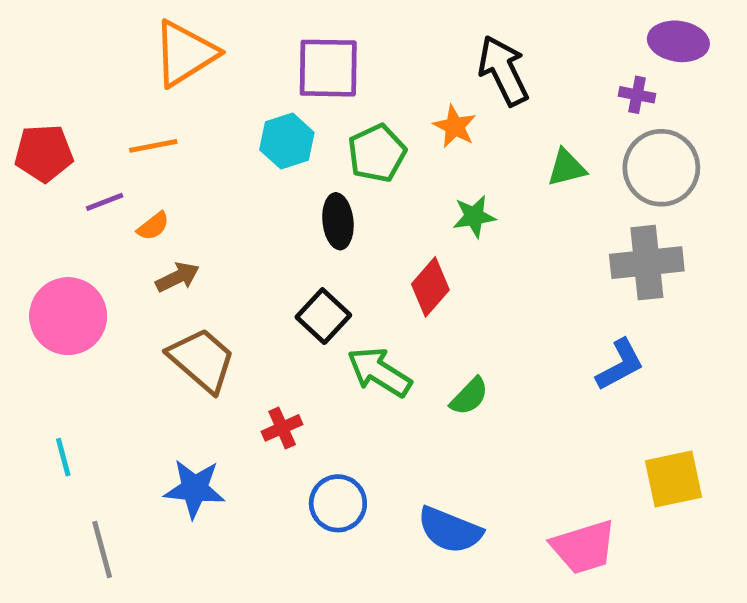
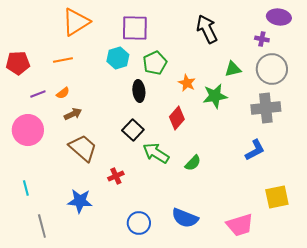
orange star: (455, 126) -> (187, 83), moved
purple line: (105, 202) -> (38, 94), moved
green star: (474, 216) -> (215, 96), moved, size x1.4
blue circle: (338, 503) -> (139, 223), moved

